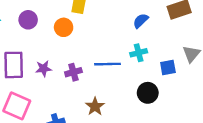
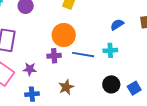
orange circle: (64, 27) -> (64, 35), moved, size x1.5
blue square: (168, 67) -> (134, 88), moved, turned -32
purple star: (44, 69) -> (30, 69), moved

